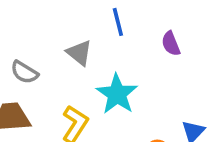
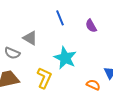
gray triangle: (79, 53) -> (30, 38), moved

